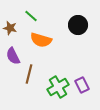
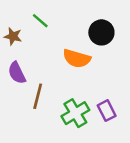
orange semicircle: (41, 40) -> (77, 58), moved

